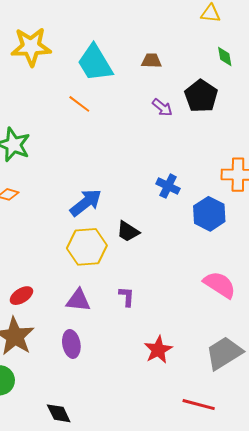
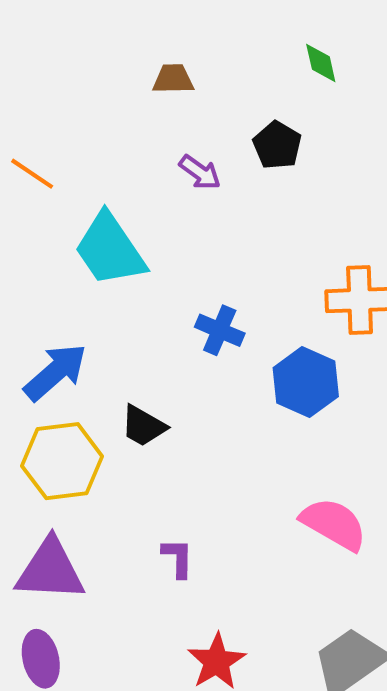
cyan trapezoid: (95, 63) -> (110, 250), moved
black pentagon: (201, 96) -> (277, 145), size x0.7
purple L-shape: (127, 297) -> (178, 558), moved
purple triangle: (78, 300) -> (50, 570), size x1.4

